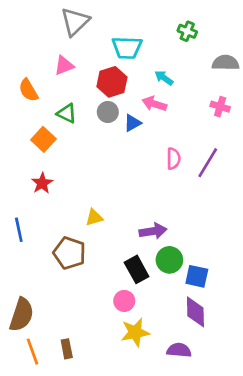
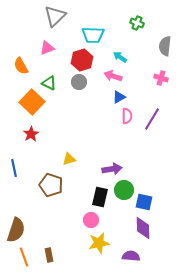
gray semicircle: (226, 63) -> (165, 46), turned -84
blue triangle: (132, 123) -> (119, 97), moved
orange square: (43, 139) -> (32, 102), size x1.4
black rectangle: (137, 269) -> (100, 197), turned 42

